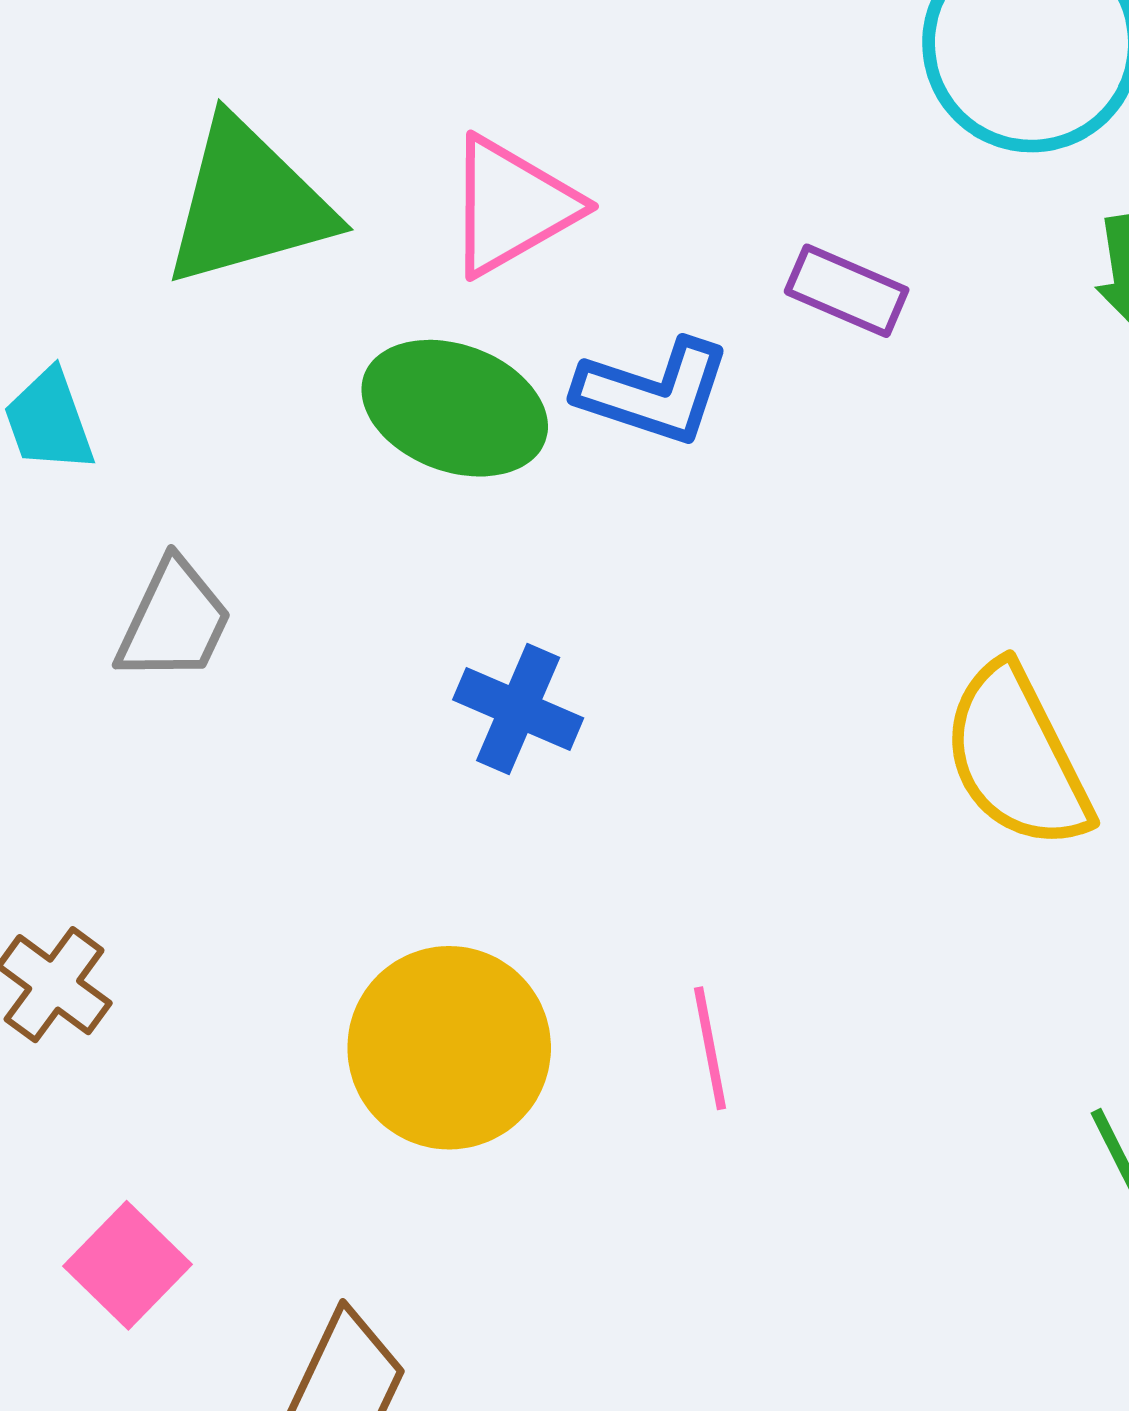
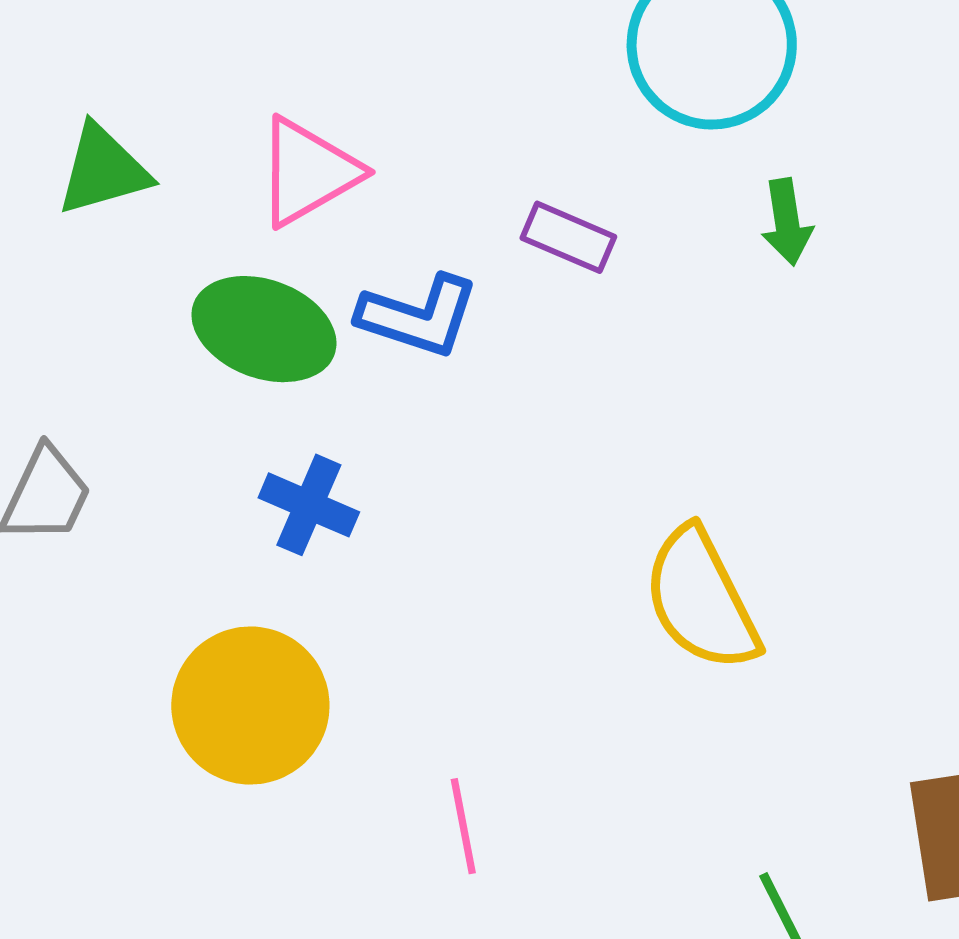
green triangle: (248, 203) -> (103, 170), size x0.7
blue cross: (518, 709) -> (309, 505), moved
yellow circle: (449, 1048) -> (250, 706), moved

